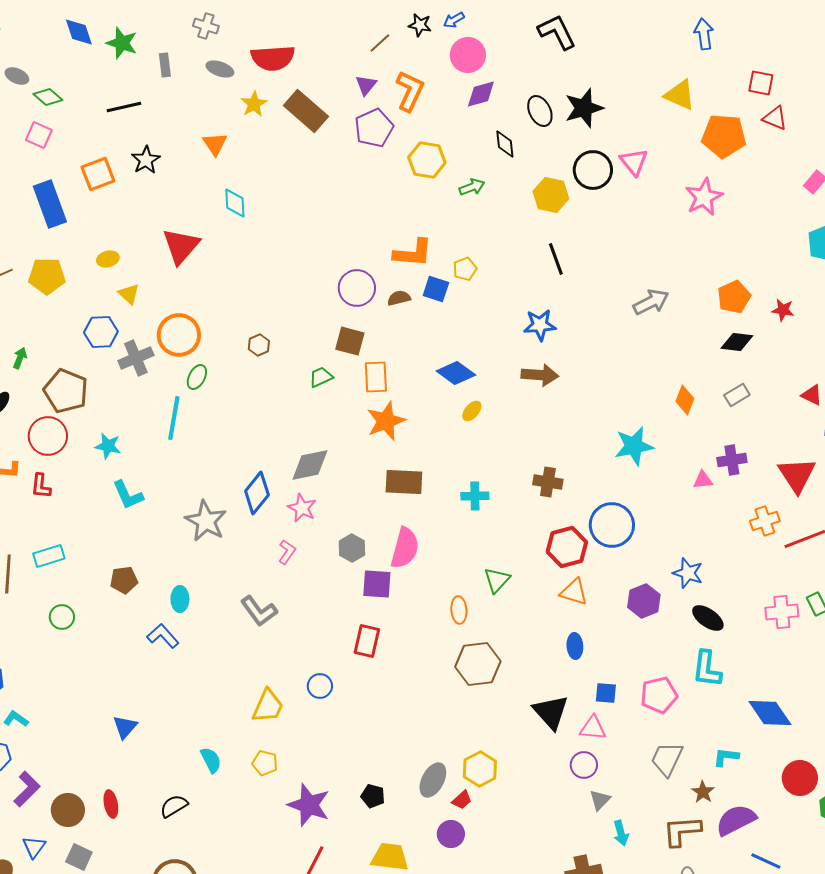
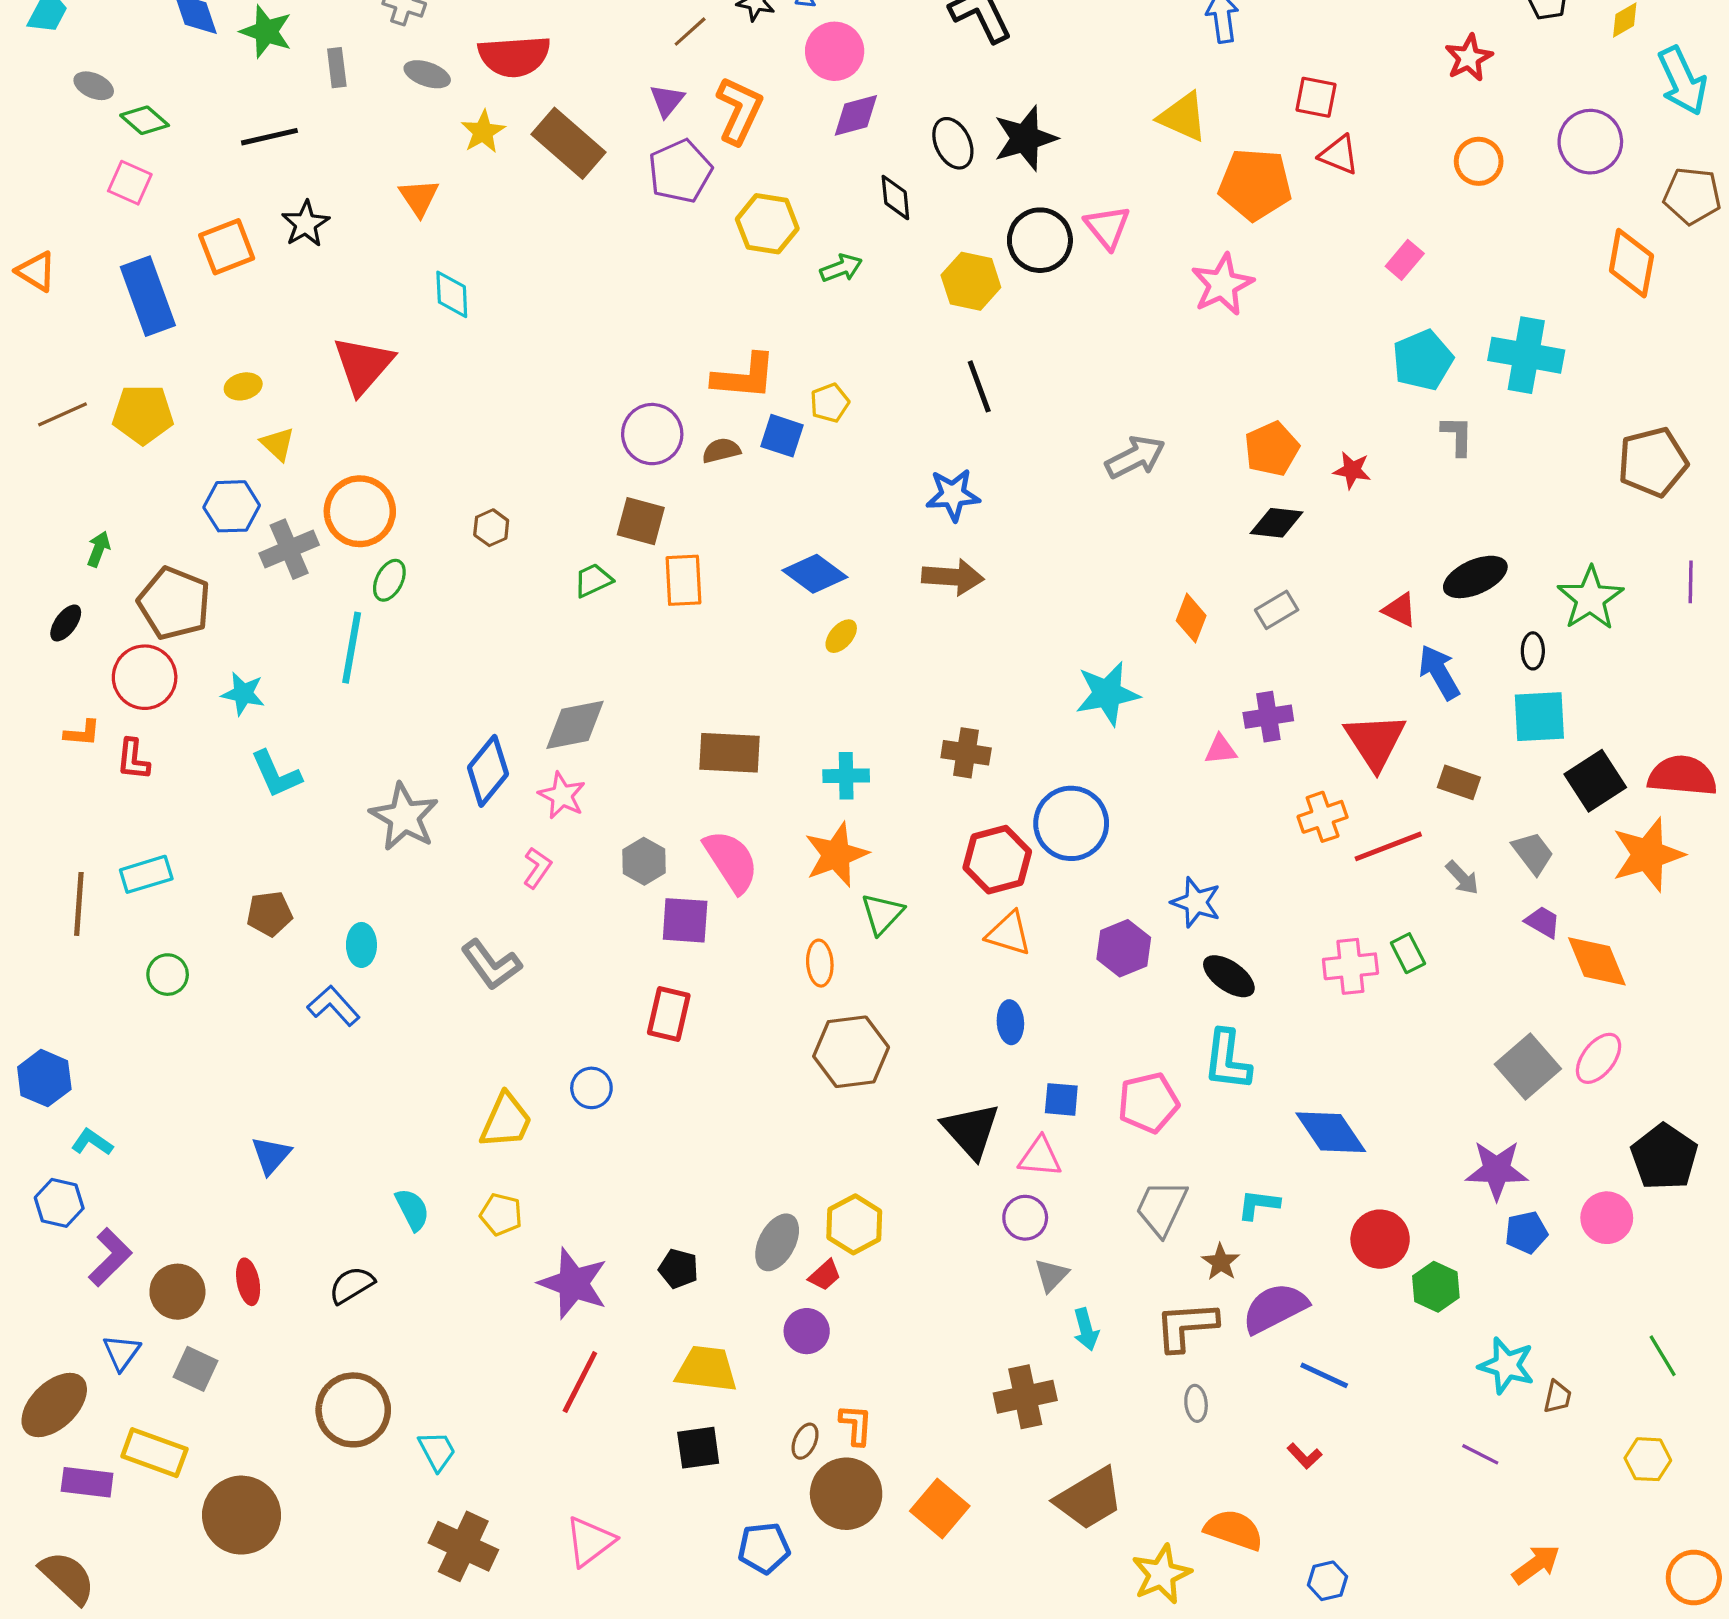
orange star: (386, 421) -> (836, 855), moved
pink semicircle: (405, 548) -> (731, 861), turned -48

